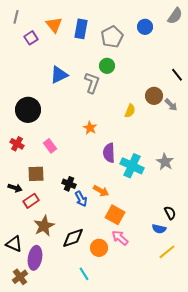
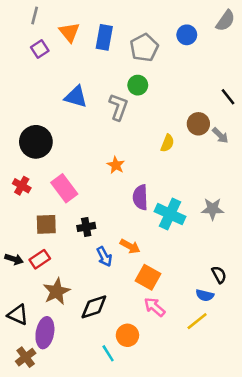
gray line: (16, 17) -> (35, 15), moved
blue triangle: (59, 75) -> (76, 97), turned 42
pink rectangle: (50, 146) -> (64, 188), size x1.5
gray star: (165, 162) -> (213, 209), turned -30
black cross: (69, 184) -> (86, 227), moved, turned -32
black arrow: (15, 188) -> (14, 259), moved
orange circle: (99, 248) -> (127, 335), moved
yellow line: (167, 252) -> (197, 321), moved

